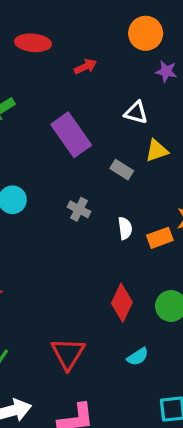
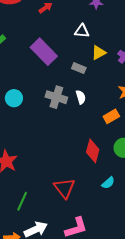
gray cross: (79, 209) -> (56, 97), size x1.5
white semicircle: (125, 228) -> (81, 97), moved
orange rectangle: (160, 238) -> (111, 116), moved

